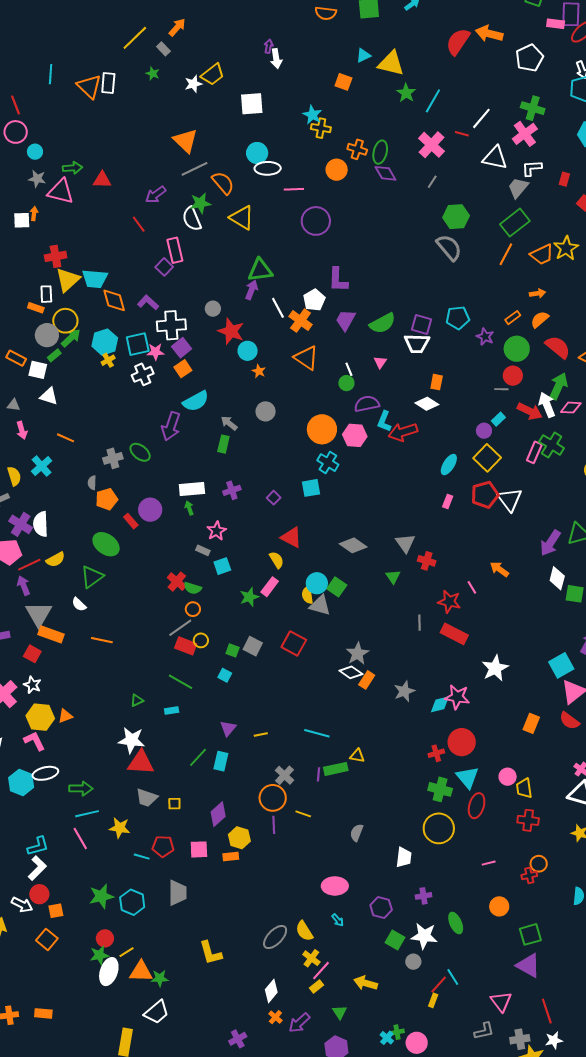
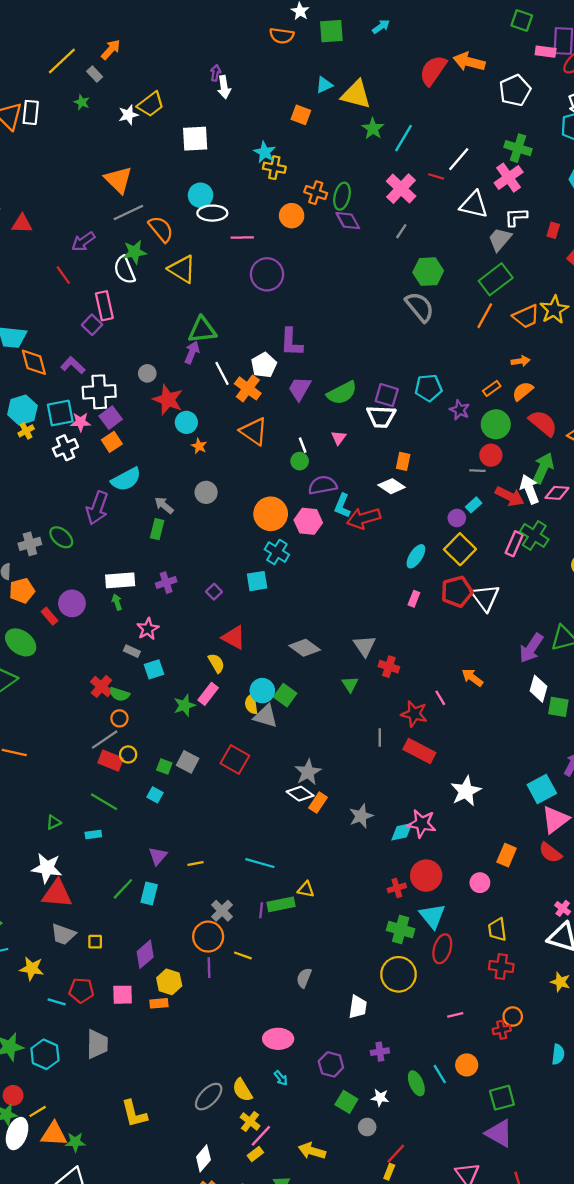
pink circle: (508, 777) -> (480, 883), moved
white star: (424, 936) -> (380, 1098), size x0.6
cyan line: (453, 977) -> (440, 1074), moved

